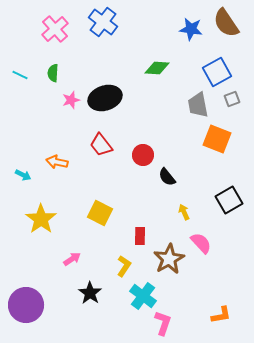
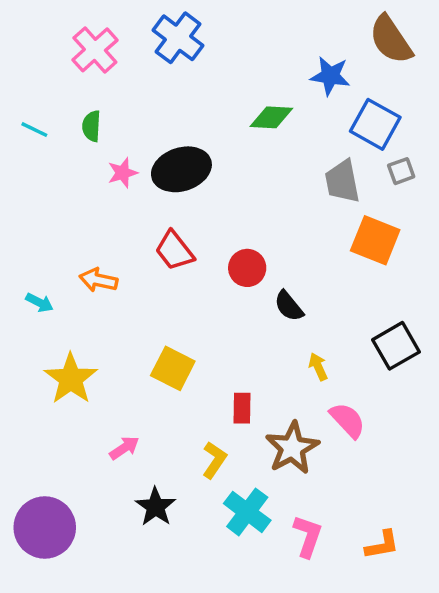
blue star: (191, 29) -> (330, 76), moved
blue square: (217, 72) -> (375, 124), turned -32
pink L-shape: (163, 323) -> (308, 536), moved

